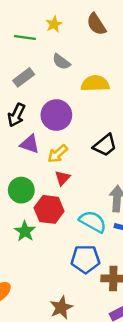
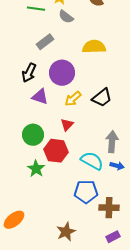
gray semicircle: (61, 62) -> (66, 17), moved
gray rectangle: (24, 77) -> (45, 42), moved
yellow arrow: (58, 154) -> (73, 99), moved

